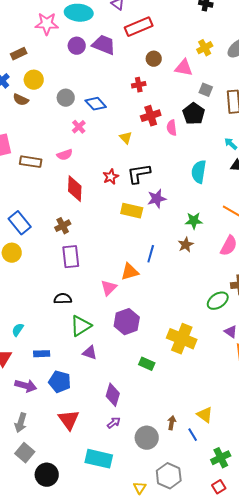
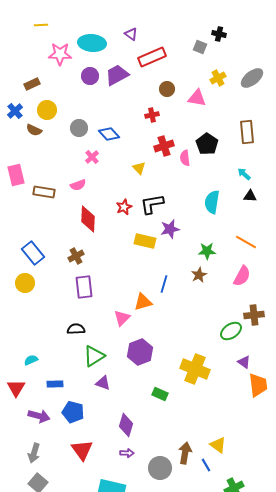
purple trapezoid: (104, 45) -> (117, 75), turned -50
gray square: (206, 90) -> (200, 47), moved
cyan semicircle: (18, 330) -> (31, 360), turned 32
purple arrow: (114, 423) -> (127, 453), turned 40
brown arrow: (172, 423) -> (185, 453), size x1.5

